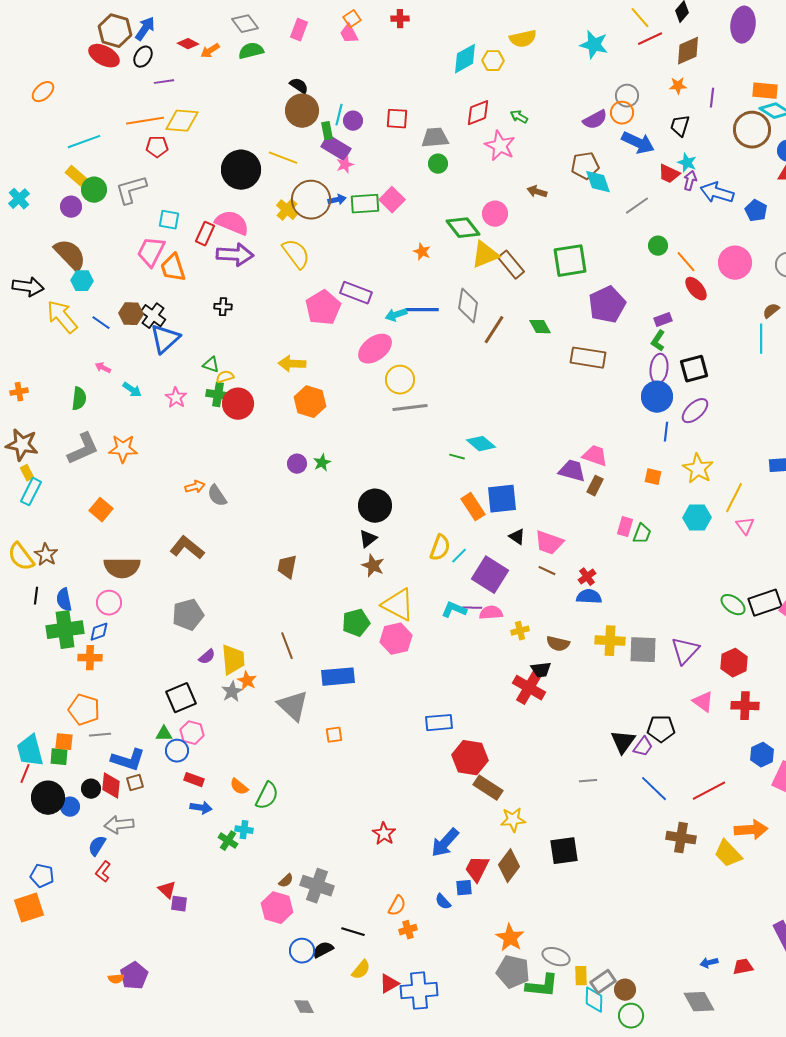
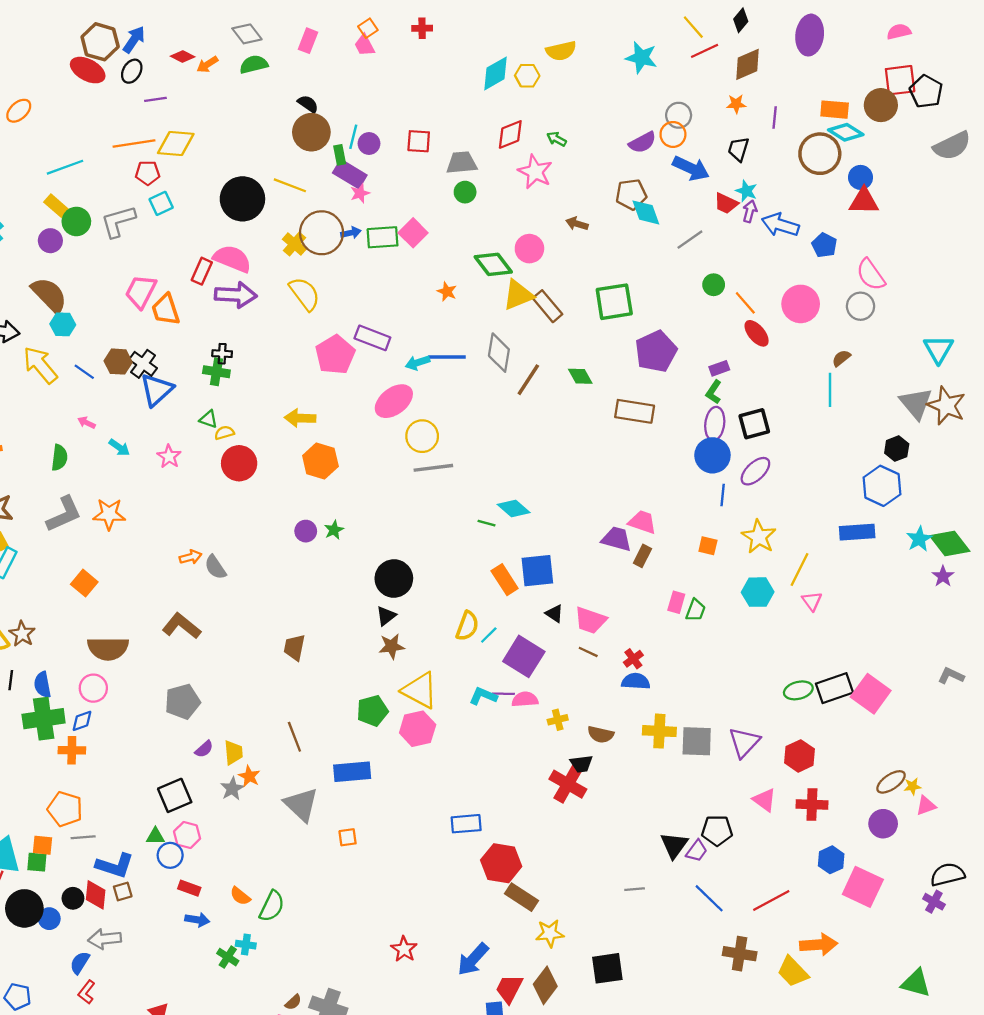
cyan square: (169, 220) -> (161, 203), moved, turned -35
green cross: (218, 395) -> (216, 372), moved
brown star: (373, 566) -> (392, 646), turned -30
green ellipse: (733, 605) -> (798, 690), turned -50
yellow trapezoid: (233, 660) -> (233, 753), size x0.7

